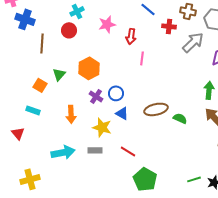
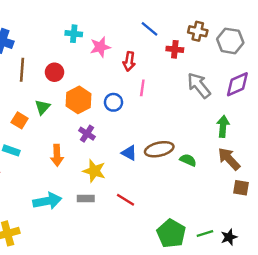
cyan cross: (77, 11) -> (74, 34), moved, turned 32
red circle: (69, 30) -> (54, 72), moved
gray arrow: (193, 42) -> (199, 85), moved, turned -85
blue circle: (116, 93) -> (113, 102), moved
blue triangle: (122, 113) -> (129, 153), moved
green pentagon: (145, 179) -> (171, 233), moved

